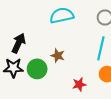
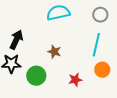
green circle: (37, 69) -> (36, 76), moved

